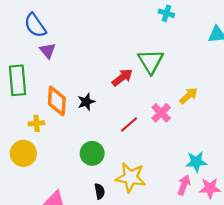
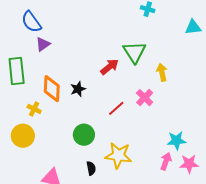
purple triangle: (48, 51) -> (43, 44), turned 35
yellow arrow: (189, 96) -> (162, 72), moved, turned -60
yellow cross: (37, 123) -> (34, 109), turned 32

